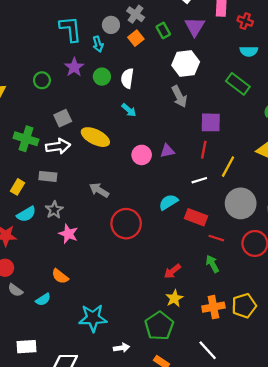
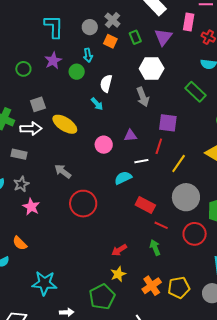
orange square: (136, 38) -> (110, 41), turned -32
cyan arrow: (98, 44) -> (88, 55), moved
white semicircle: (127, 78) -> (106, 83), moved
purple triangle: (167, 151) -> (130, 135), moved
white line: (199, 180) -> (141, 161), moved
cyan semicircle: (168, 202) -> (123, 178), moved
orange cross: (213, 307) -> (152, 286), turned -30

